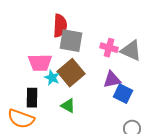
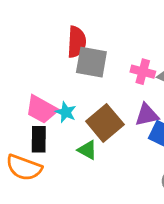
pink trapezoid: (40, 63) -> (41, 109), moved, turned 30
brown square: (71, 73) -> (105, 123), moved

